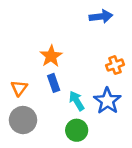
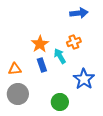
orange cross: (115, 65) -> (74, 42), moved
orange triangle: (19, 88) -> (15, 69), turned 48
cyan arrow: (77, 101) -> (60, 56), moved

